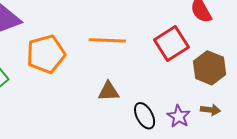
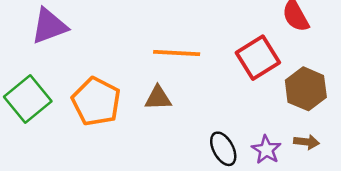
orange pentagon: (46, 54) -> (96, 102), moved, turned -30
brown triangle: (108, 91) -> (158, 98), moved

